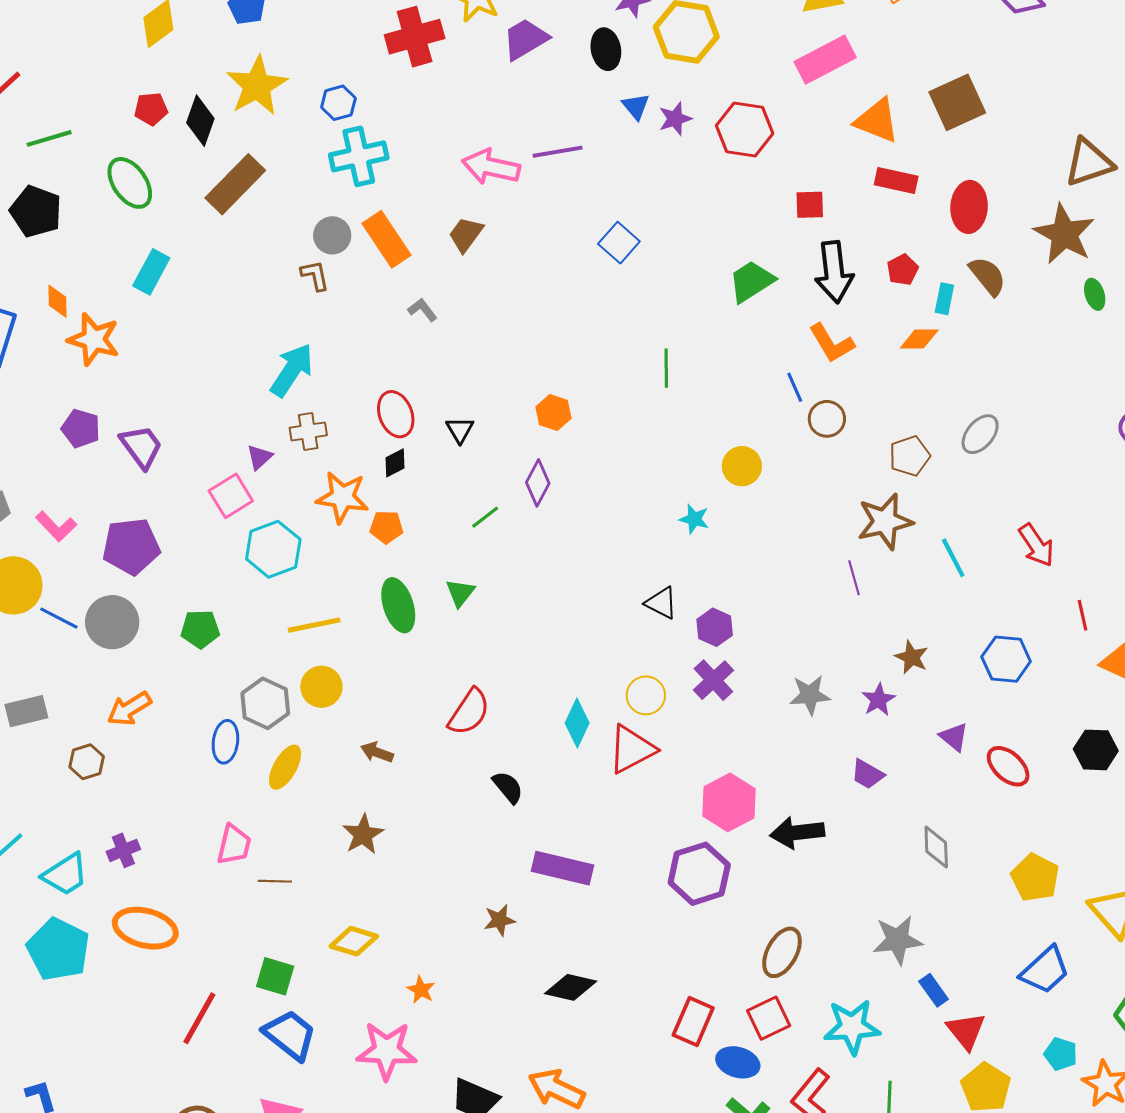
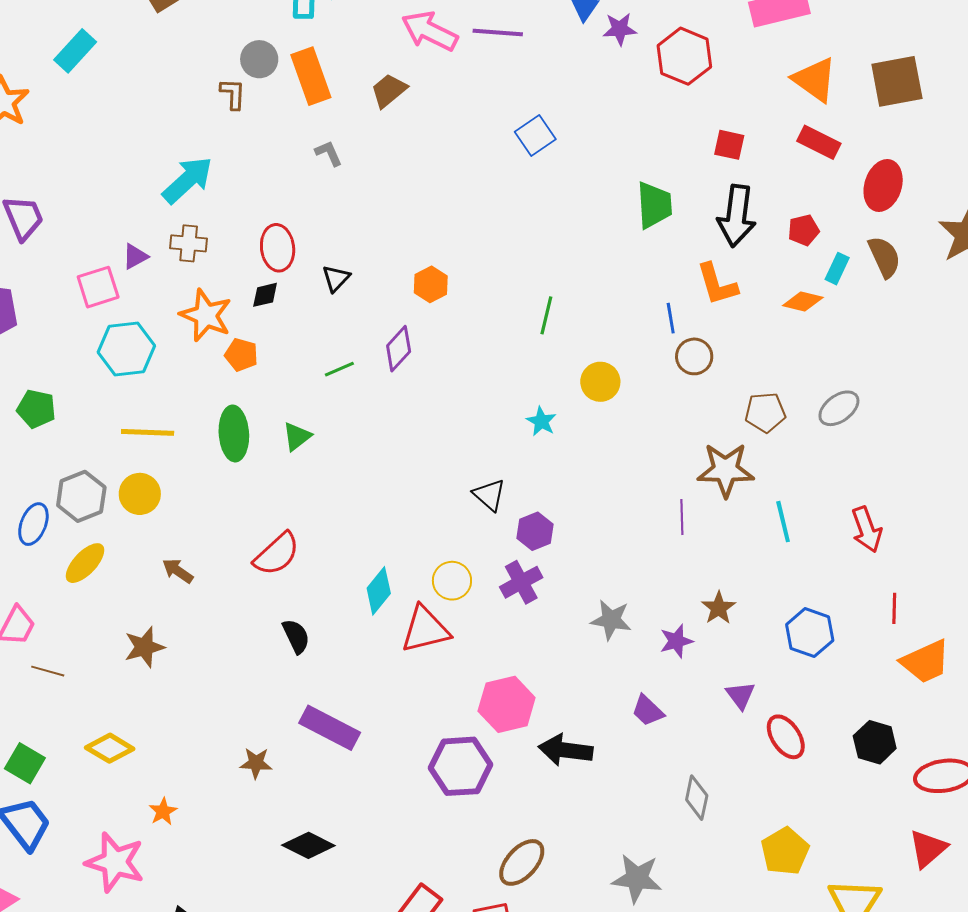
green trapezoid: (751, 281) -> (654, 205), turned 105
green line: (666, 368) -> (546, 315), moved

